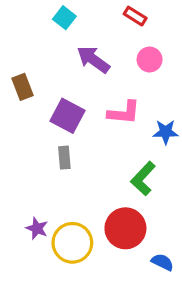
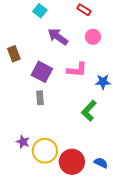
red circle: (125, 228) -> (72, 162), moved

